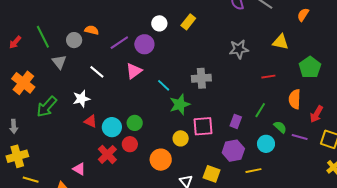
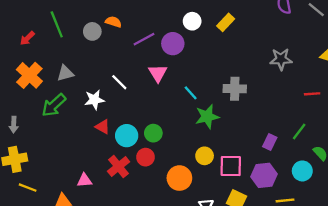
red arrow: (15, 42) -> (27, 38), moved
gray triangle: (59, 62) -> (65, 73), moved, turned 49
pink triangle: (134, 71) -> (158, 73), turned -30
white line: (97, 72) -> (119, 82), moved
pink square: (203, 126) -> (231, 166), moved
pink triangle: (79, 169) -> (85, 180), turned -40

